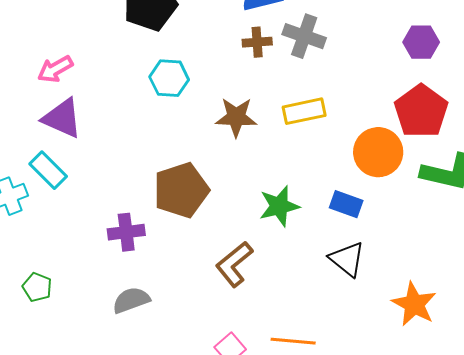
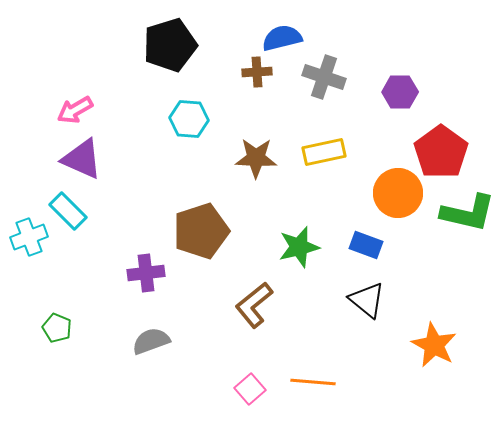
brown cross: (257, 42) -> (257, 72), moved
purple hexagon: (421, 42) -> (400, 92), moved

